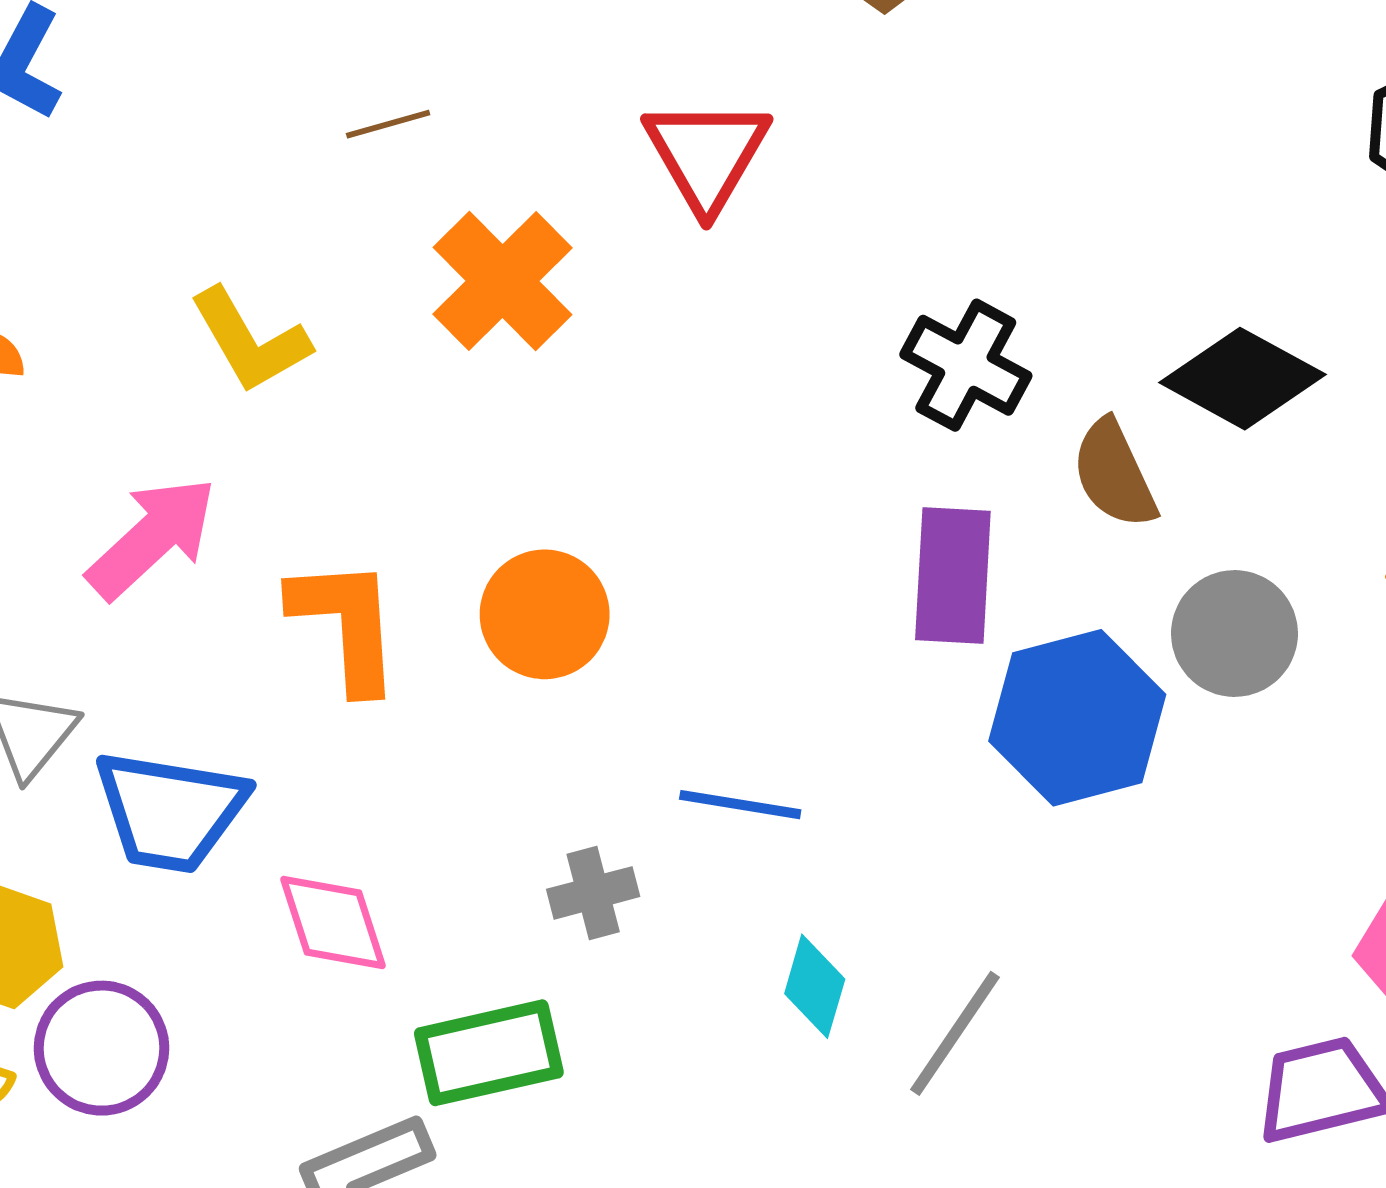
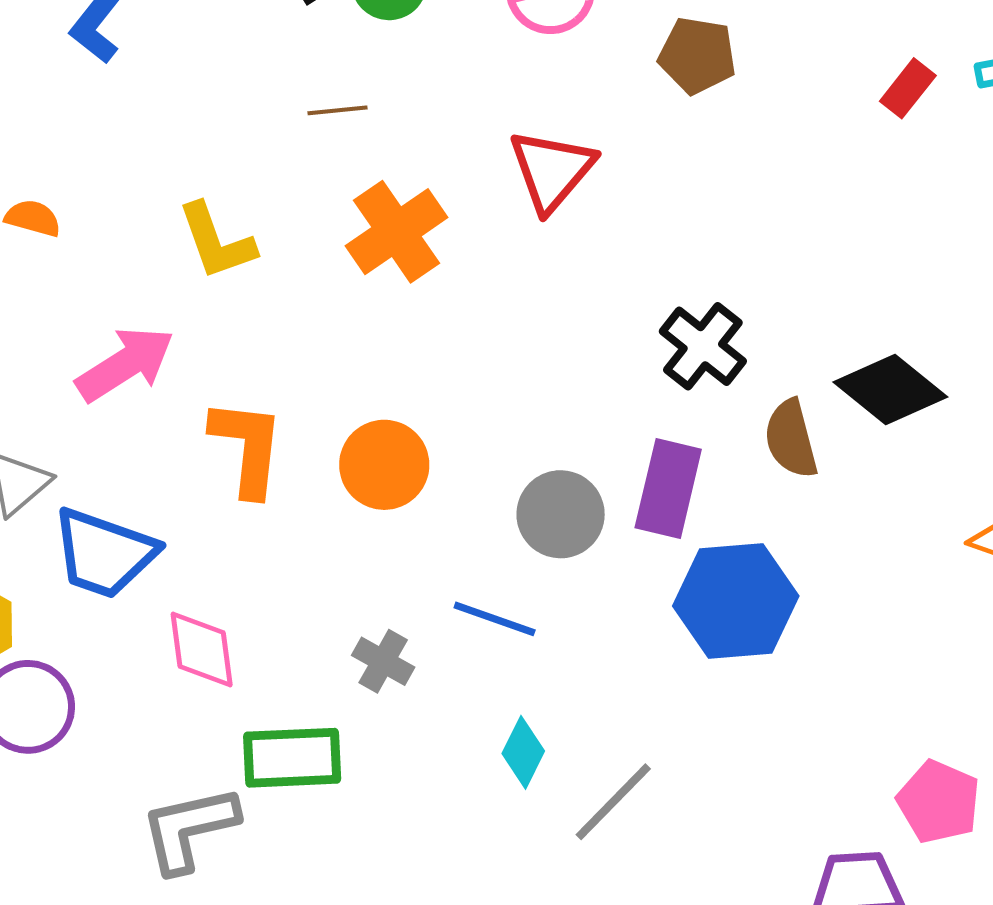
gray circle: (1234, 634) -> (561, 514), moved
gray cross: (593, 893) -> (383, 661), turned 34

